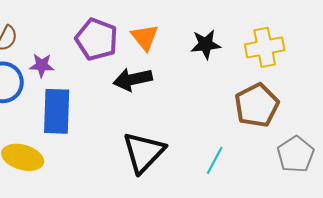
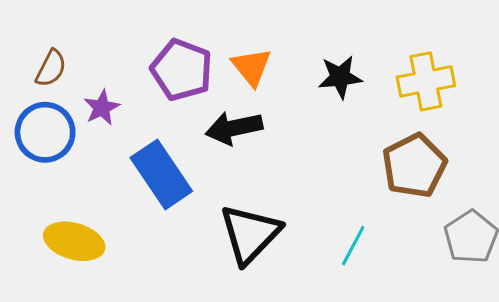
purple star: (42, 65) -> (102, 108), turned -30
blue rectangle: (57, 111) -> (161, 174), moved, turned -36

